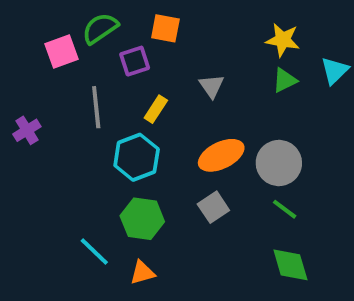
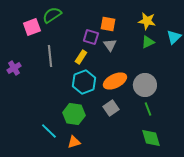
orange square: (165, 28) -> (108, 24), moved
purple square: (135, 61) -> (91, 37), moved, turned 35
cyan hexagon: (137, 157) -> (84, 82), moved
green line: (285, 209) -> (148, 109), turned 32

